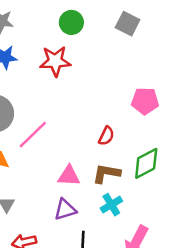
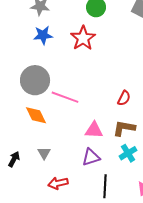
red star: (55, 61) -> (83, 38), turned -30
pink line: (33, 135) -> (65, 97), turned 64

